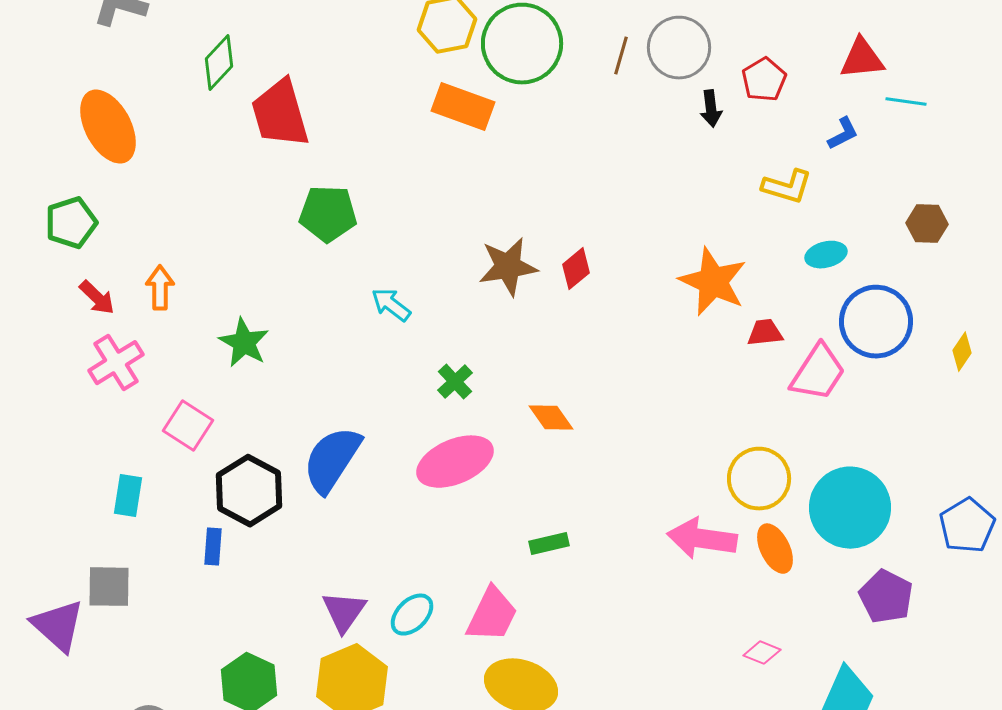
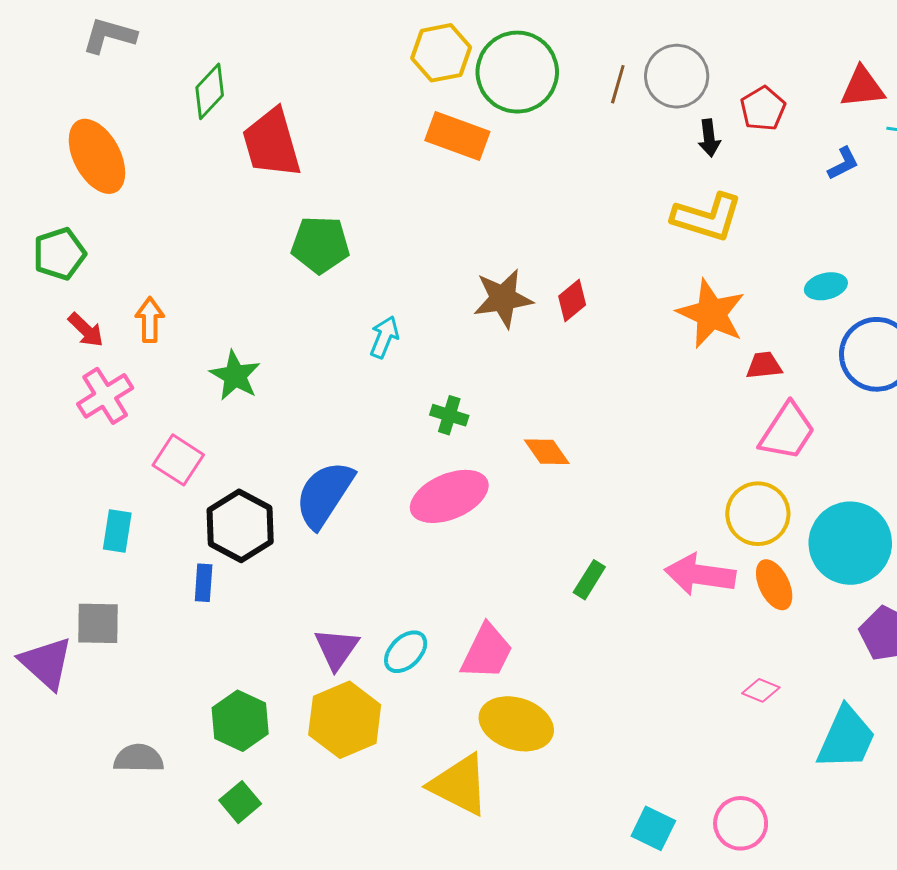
yellow L-shape: (787, 187) -> (707, 217), moved, size x1.4
cyan arrow: (391, 305) -> (384, 337), turned 75
pink trapezoid: (818, 373) -> (787, 431), moved
green cross: (455, 382) -> (449, 415), turned -30
green rectangle: (549, 544) -> (589, 580), moved, turned -45

